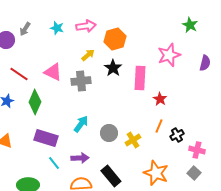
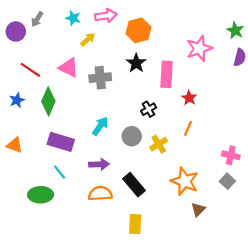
green star: (190, 25) -> (235, 30), moved
yellow arrow: (88, 55) -> (88, 39), moved
black cross: (177, 135) -> (149, 109), moved
cyan line: (54, 163) -> (60, 172), moved

